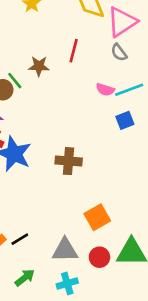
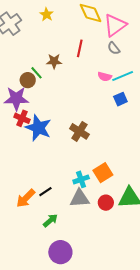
brown cross: (69, 161) -> (79, 131), turned 30
cyan cross: (67, 283) -> (81, 179), moved

